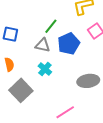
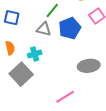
cyan cross: (45, 69) -> (35, 54), moved, turned 32

